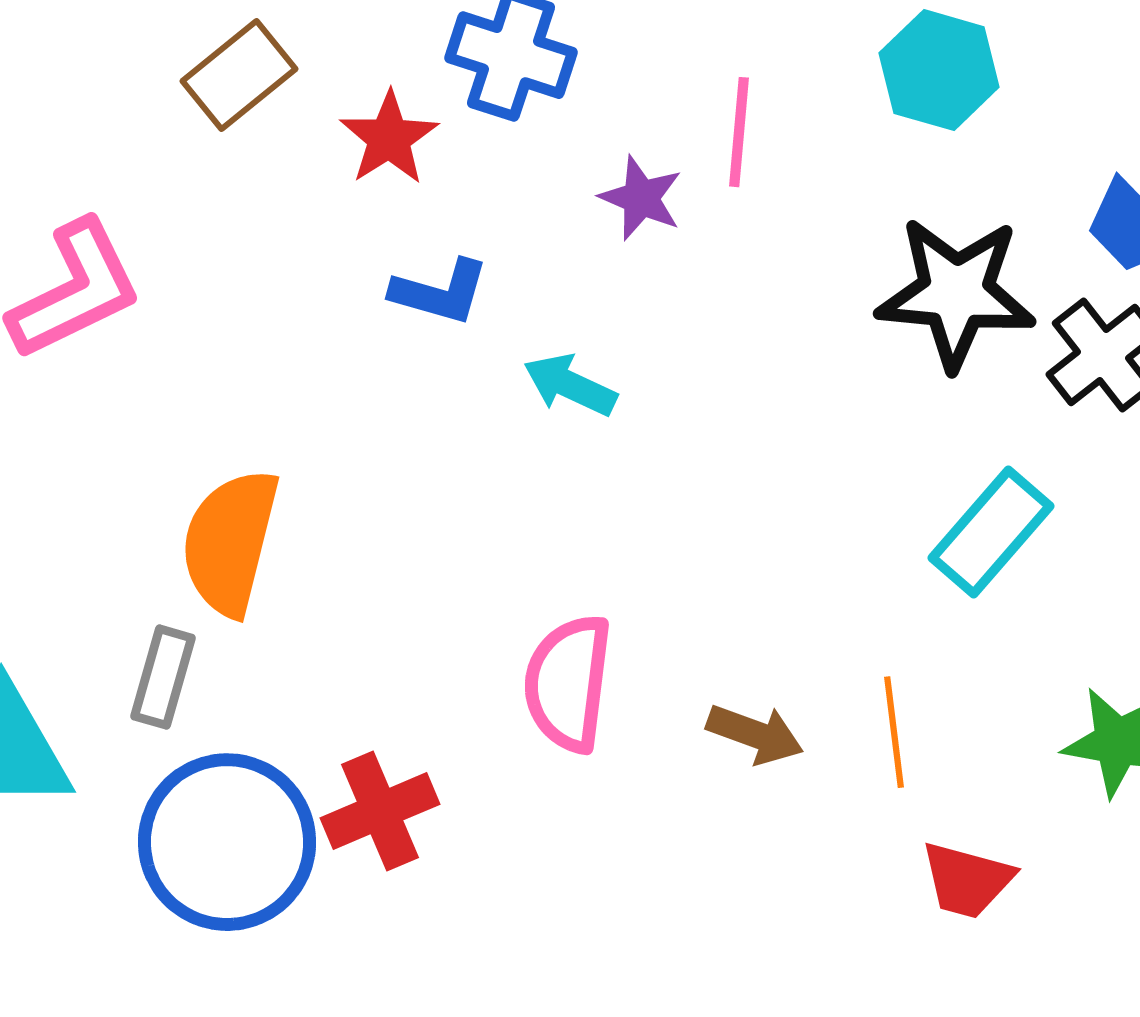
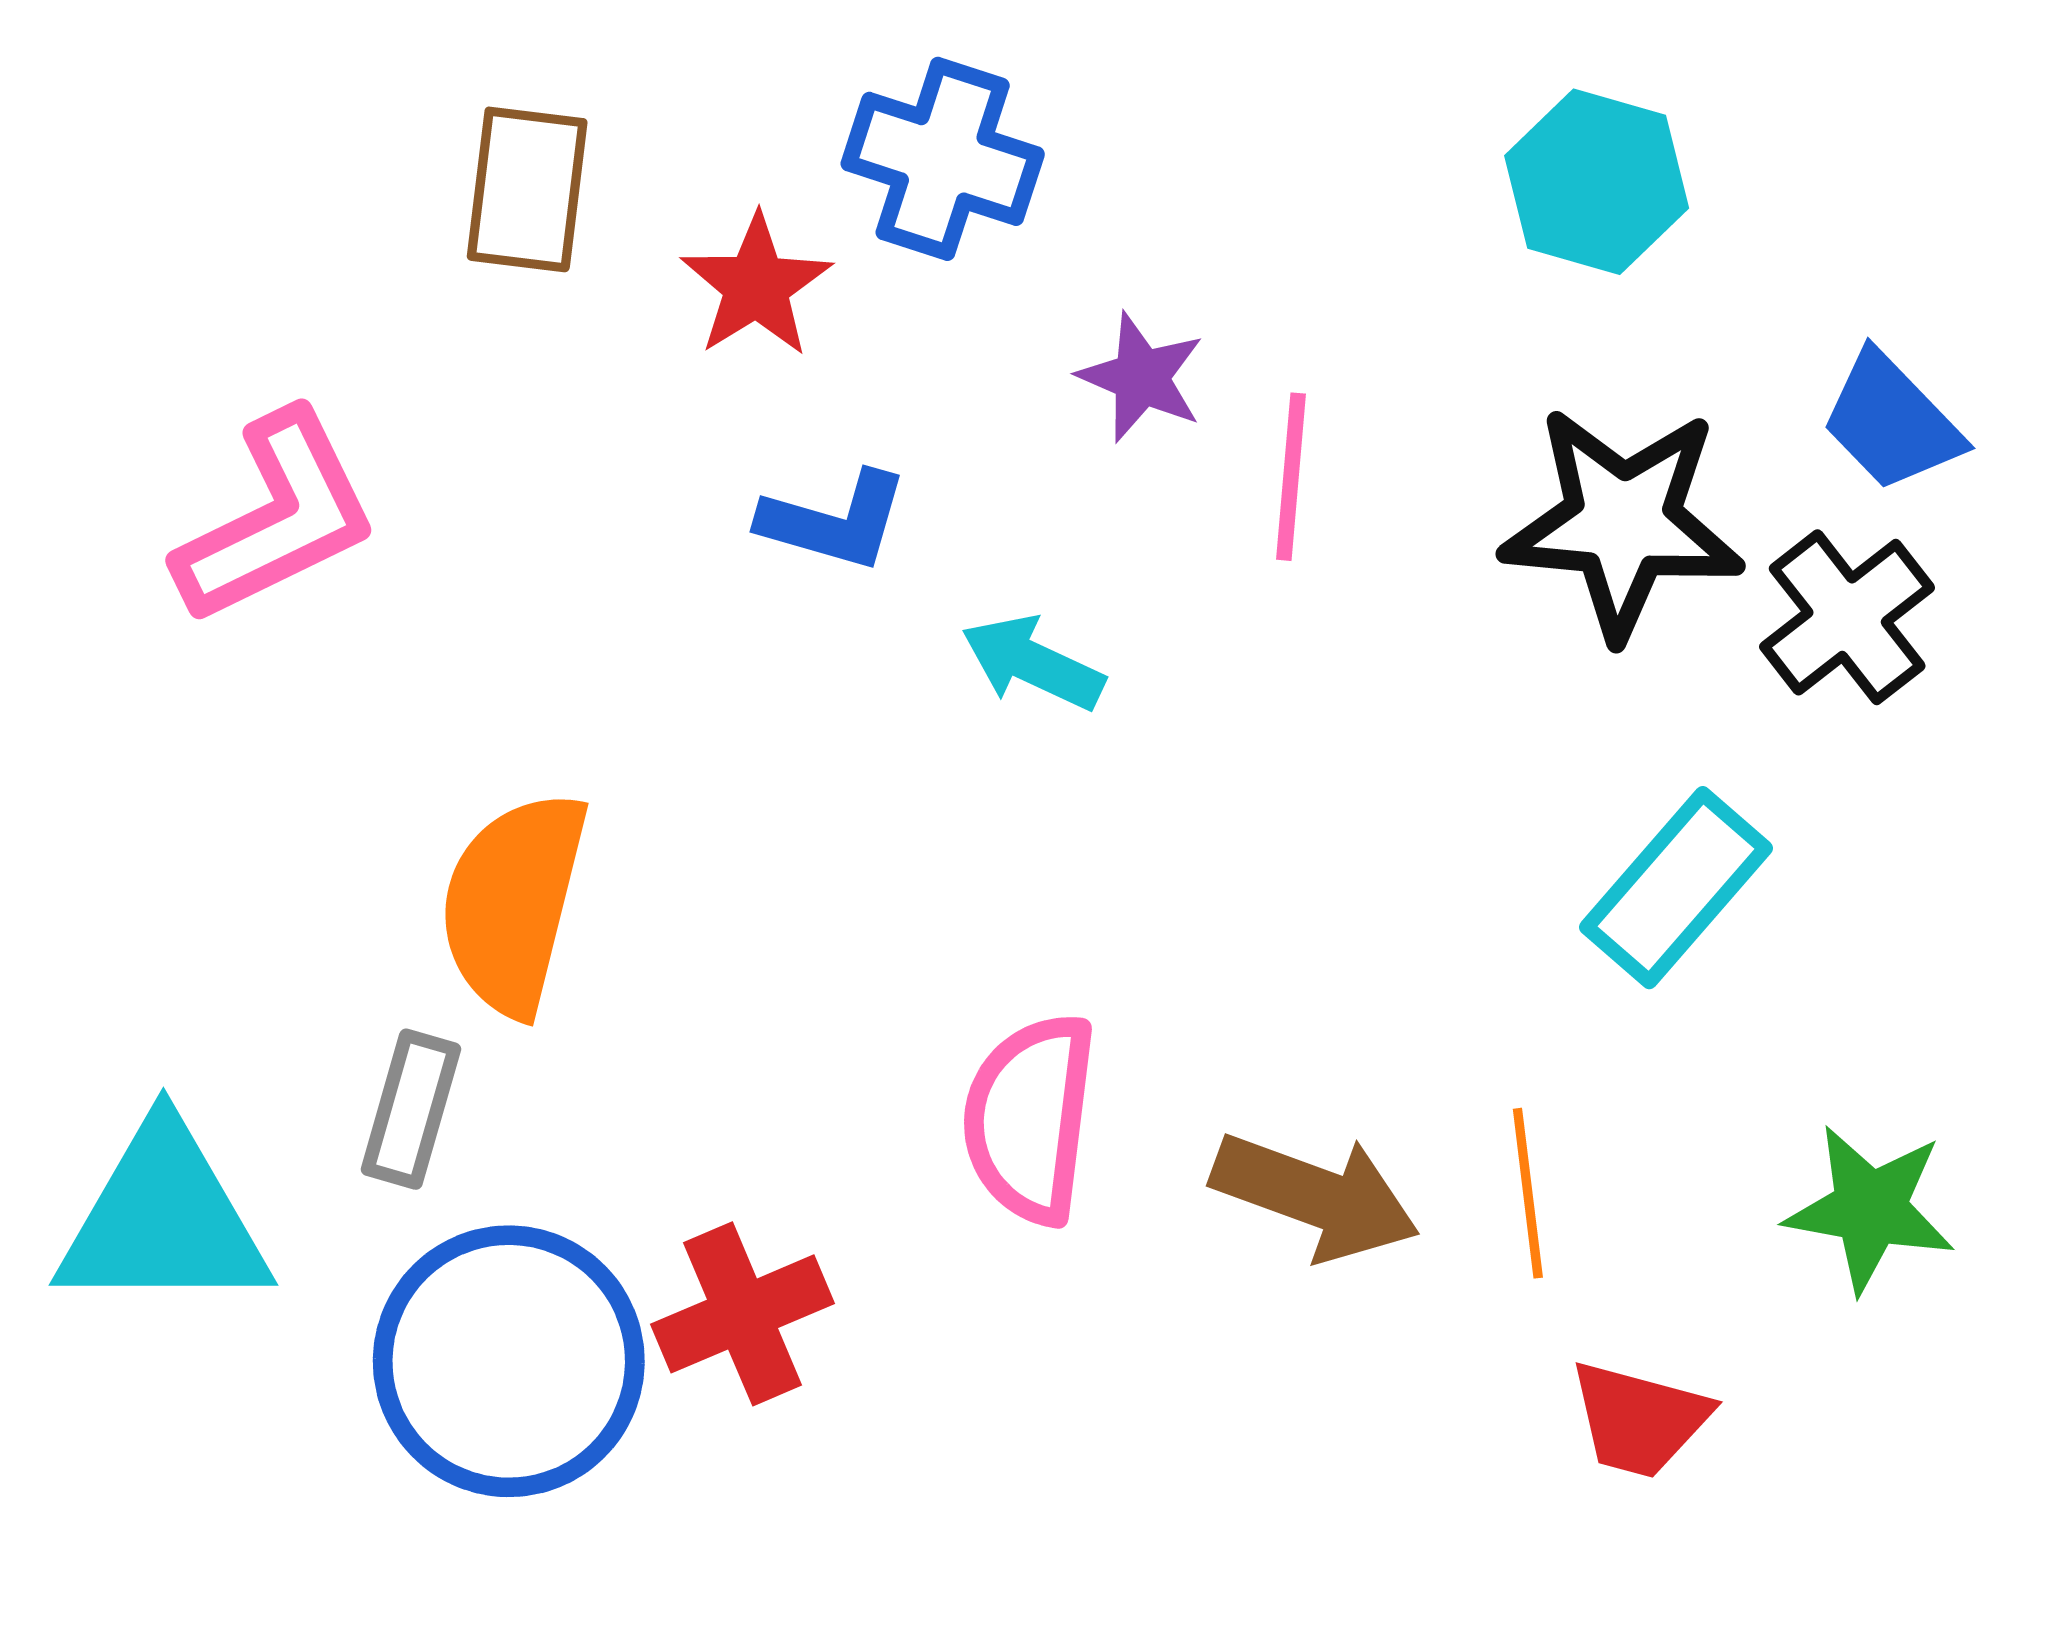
brown rectangle: (239, 75) -> (527, 189), turned -44
pink line: (739, 132) -> (1291, 477), moved
brown arrow: (755, 734) -> (1315, 1196), size x1.4

